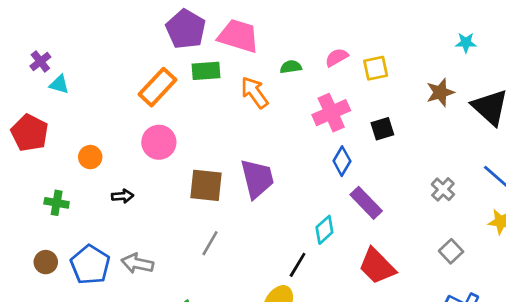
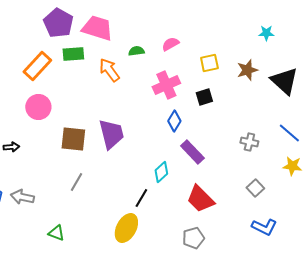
yellow square: (376, 68) -> (209, 63), moved
gray cross: (443, 189) -> (249, 142), turned -30

